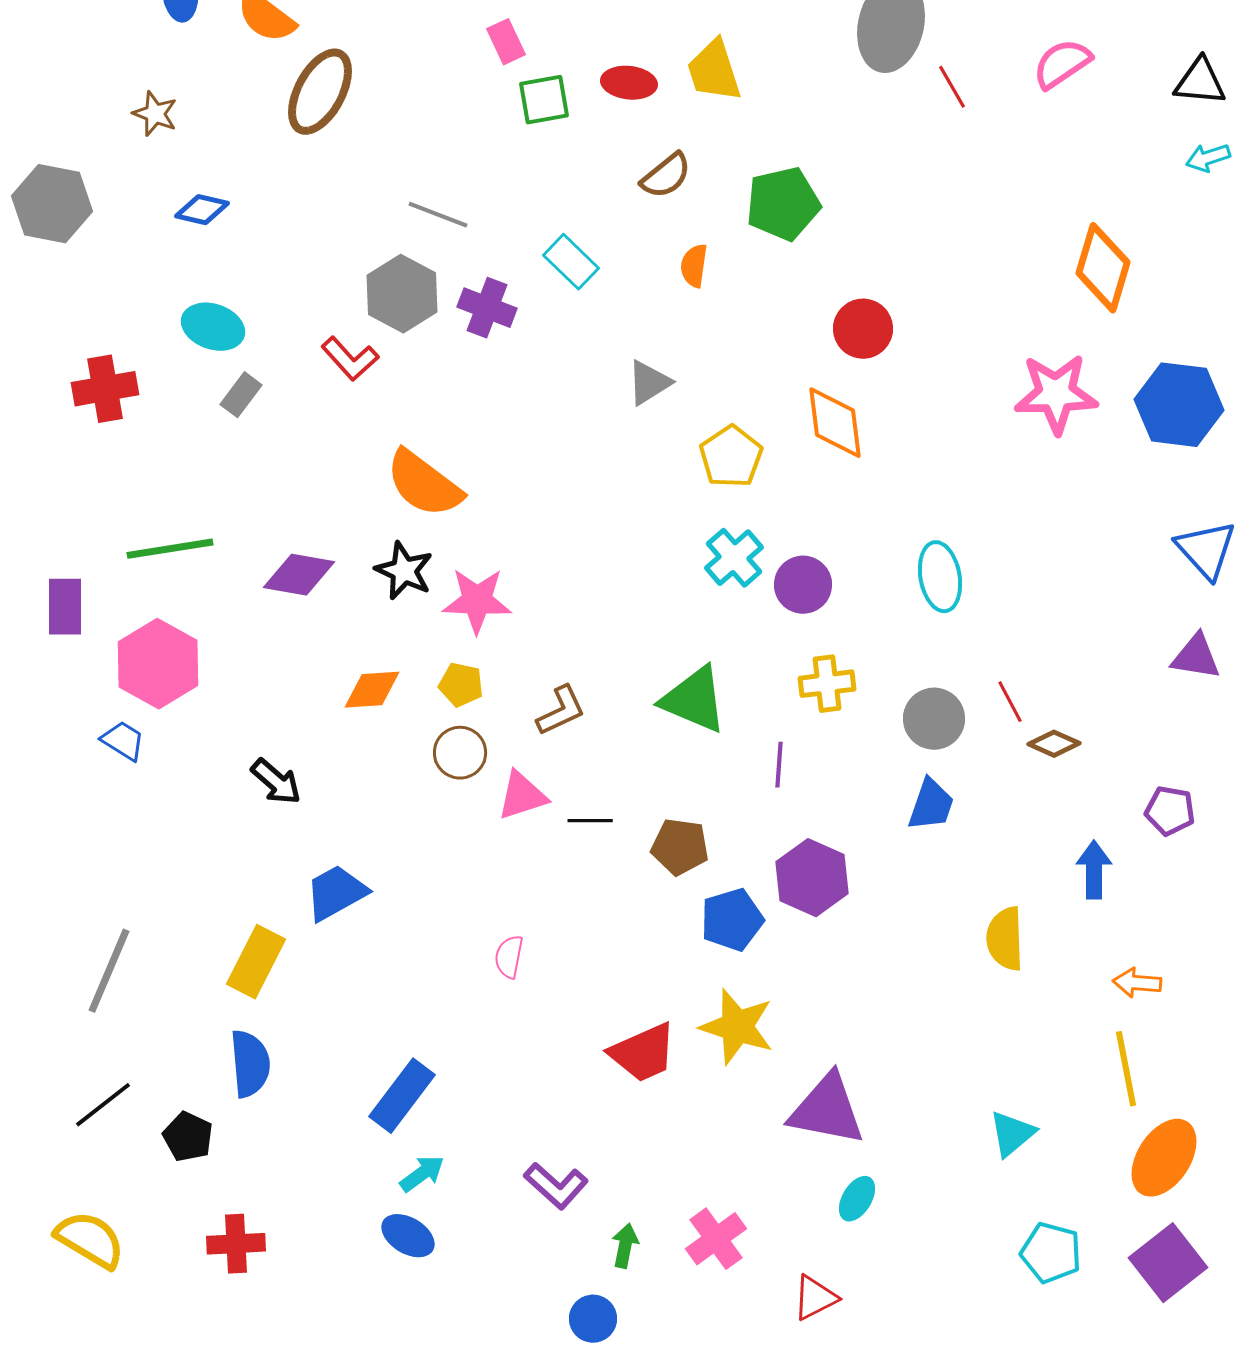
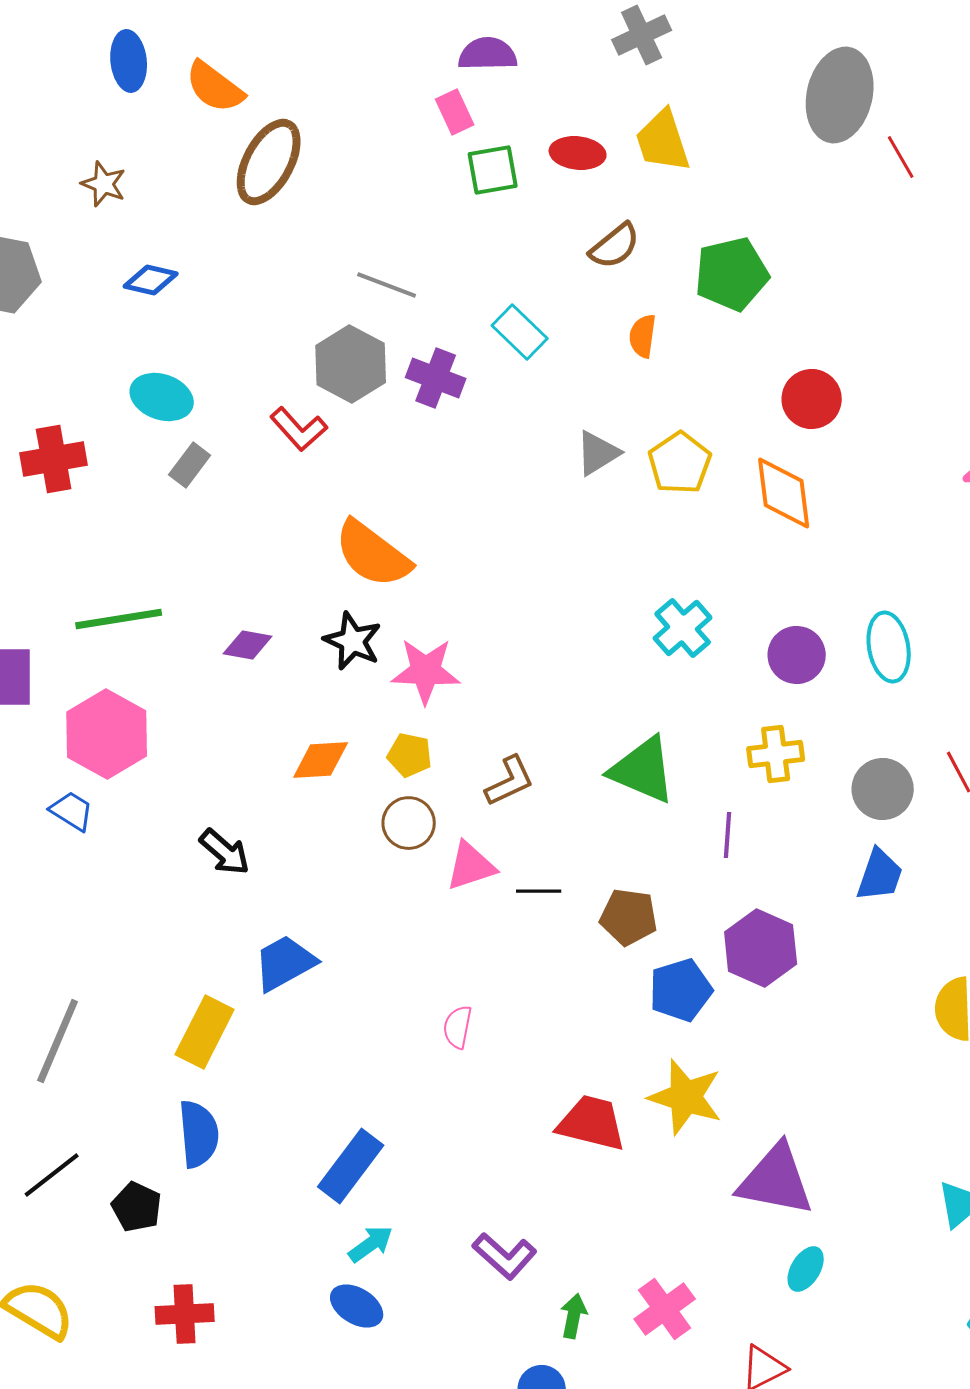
yellow pentagon: (731, 457) -> (680, 463), moved
purple diamond: (299, 575) -> (248, 645), size x0.7
purple circle: (803, 585) -> (797, 655), moved
red trapezoid: (643, 1053) -> (592, 1123), turned -142

